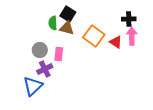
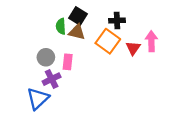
black cross: (129, 19) -> (117, 21), moved
red triangle: (116, 42) -> (133, 48), turned 32

